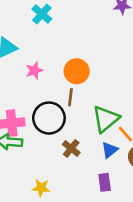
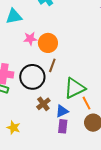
orange circle: (77, 71) -> (48, 43), moved
blue triangle: (110, 150) -> (62, 111), moved
purple rectangle: (105, 182) -> (63, 126), moved

